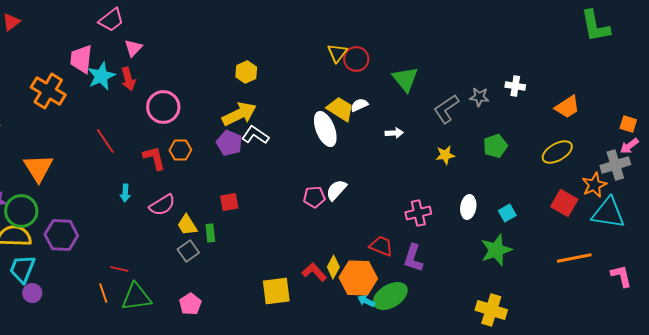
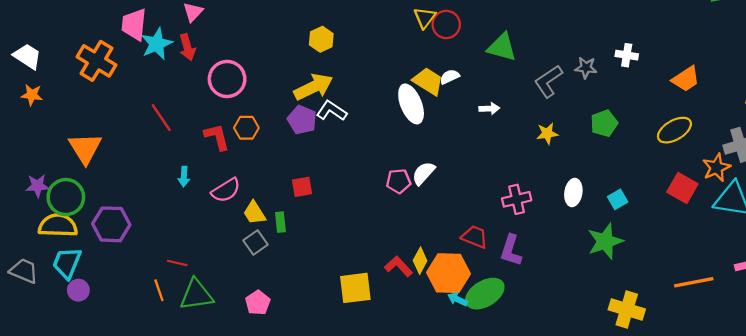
green triangle: (405, 79) -> (502, 47), turned -36
orange line: (574, 258) -> (694, 282), moved
yellow cross: (491, 310) -> (627, 309), moved

